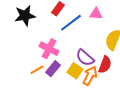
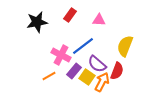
pink triangle: (96, 14) -> (99, 20), moved
blue line: (71, 23) -> (83, 46), moved
purple rectangle: (53, 69) -> (74, 71), moved

